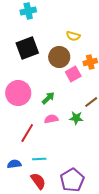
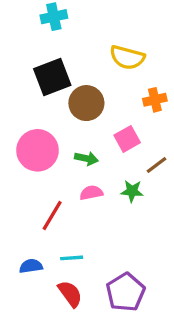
yellow semicircle: (73, 36) -> (127, 57), size x1.5
brown circle: (59, 57) -> (86, 103), moved
pink square: (73, 74) -> (127, 139), moved
green arrow: (48, 98) -> (86, 158), turned 56

